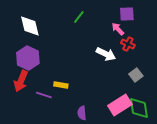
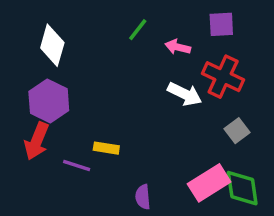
white diamond: (30, 26) -> (52, 45), turned 30
pink arrow: (118, 29) -> (178, 47), moved, turned -32
red cross: (128, 44) -> (223, 77), size x1.6

